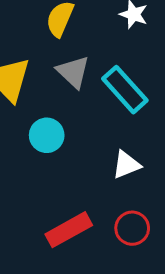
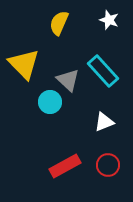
gray triangle: (73, 72) -> (68, 80), moved

